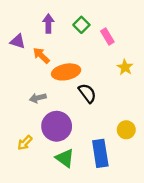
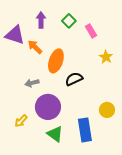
purple triangle: (18, 41) -> (15, 35), size x1.5
orange ellipse: (66, 72) -> (56, 61), turned -60
black semicircle: (87, 93) -> (74, 79), turned -78

